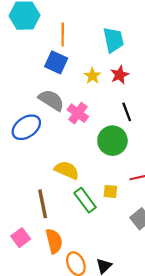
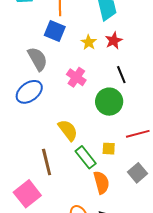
gray semicircle: (51, 100) -> (37, 59), moved, turned 30
yellow semicircle: (67, 170) -> (68, 130), turned 30
pink square: (21, 238) -> (27, 194), size x1.5
orange semicircle: (54, 241) -> (101, 182), moved

